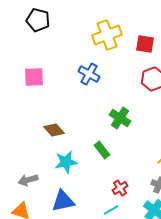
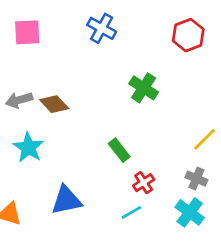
green rectangle: (102, 150) -> (119, 150), moved
cyan star: (66, 162) -> (29, 147), moved, turned -30
gray arrow: (28, 180) -> (19, 100), moved

